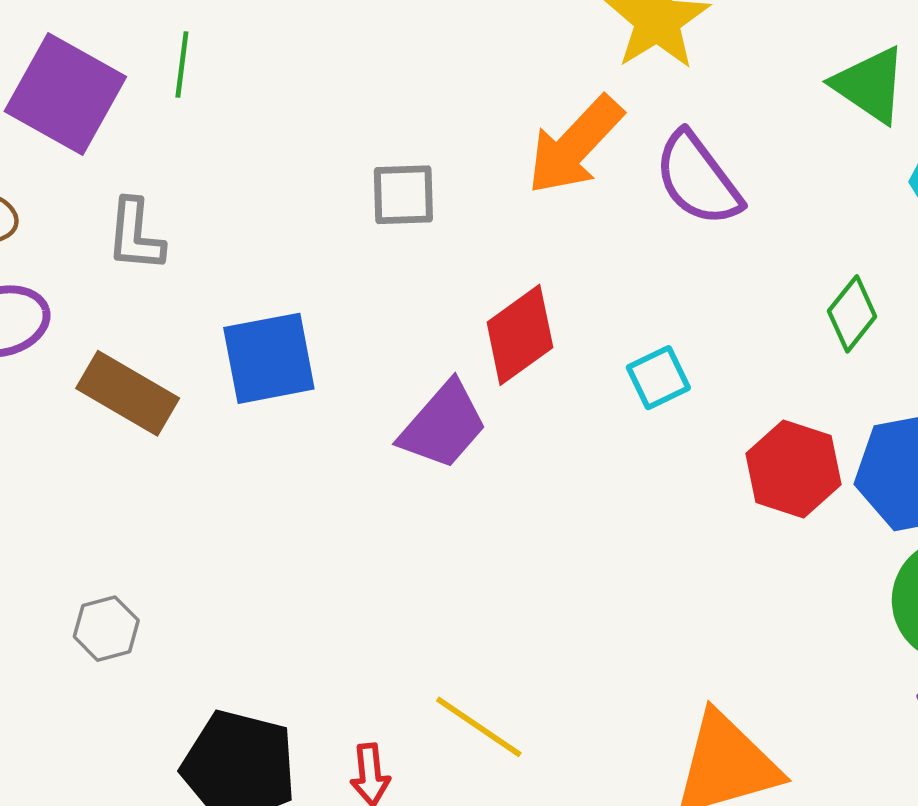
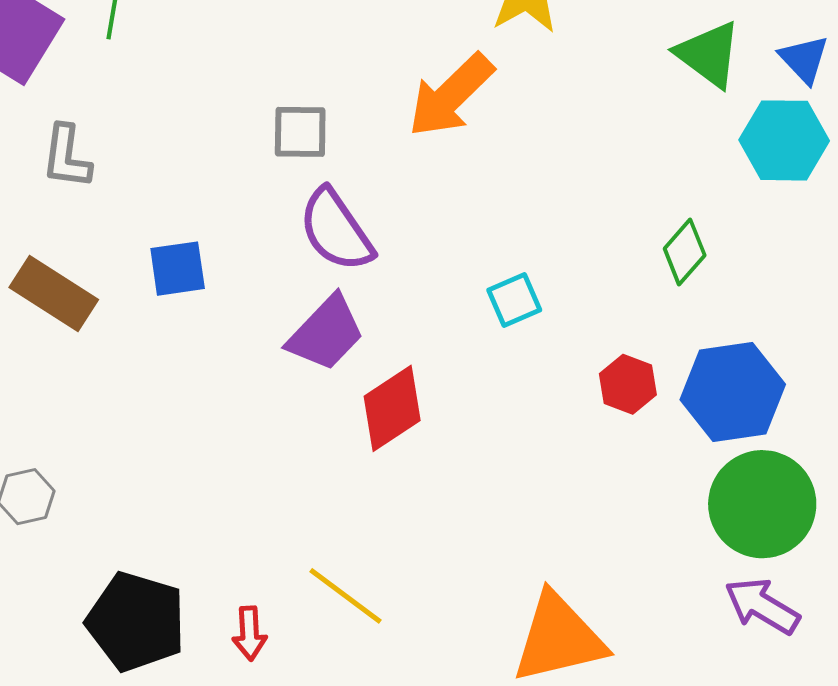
purple semicircle: (698, 179) -> (336, 230), moved
red diamond: (520, 335) -> (392, 408), moved
blue square: (269, 358) -> (178, 269), size x0.7
red hexagon: (793, 469) -> (628, 384), size x0.7

